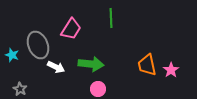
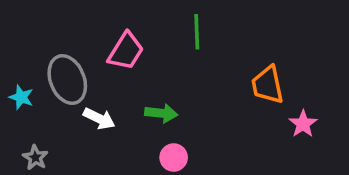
green arrow: (91, 64) -> (161, 113), size x0.7
orange trapezoid: (147, 65) -> (268, 85), moved

